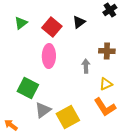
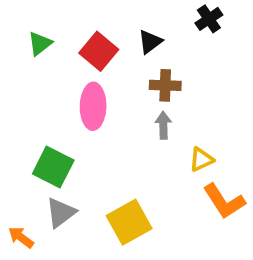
brown cross: (107, 51) -> (165, 85), moved
orange L-shape: (105, 107) -> (224, 201), moved
gray triangle: (43, 110) -> (61, 213), moved

